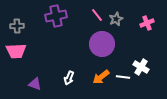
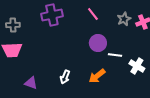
gray star: (116, 19) -> (124, 19), moved
purple circle: (102, 44) -> (98, 43), size x0.7
white line: (123, 77) -> (115, 55), moved

